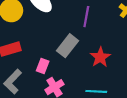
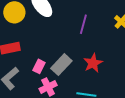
gray rectangle: (67, 46) -> (61, 65), moved

